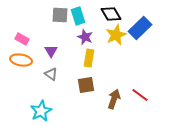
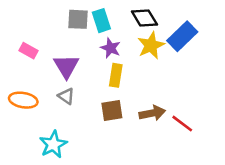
purple triangle: (51, 51) -> (66, 66), size x1.5
orange ellipse: (21, 60) -> (23, 100), moved
brown arrow: (114, 99) -> (152, 113), moved, turned 60

